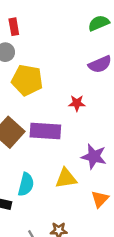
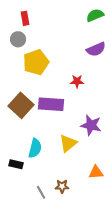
yellow pentagon: (27, 80) -> (36, 62), turned -30
yellow triangle: (66, 178) -> (68, 143), turned -30
orange triangle: (100, 199) -> (96, 172), moved, turned 42

